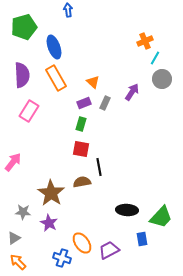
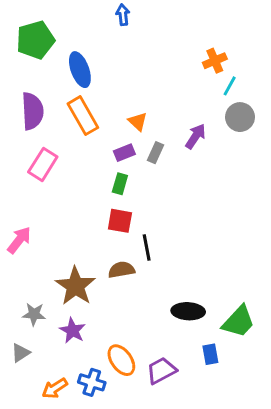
blue arrow: (68, 10) -> (123, 15), moved
orange arrow: (18, 262) -> (55, 388), moved, turned -78

